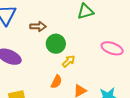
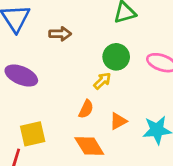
green circle: (56, 44) -> (116, 57), moved

